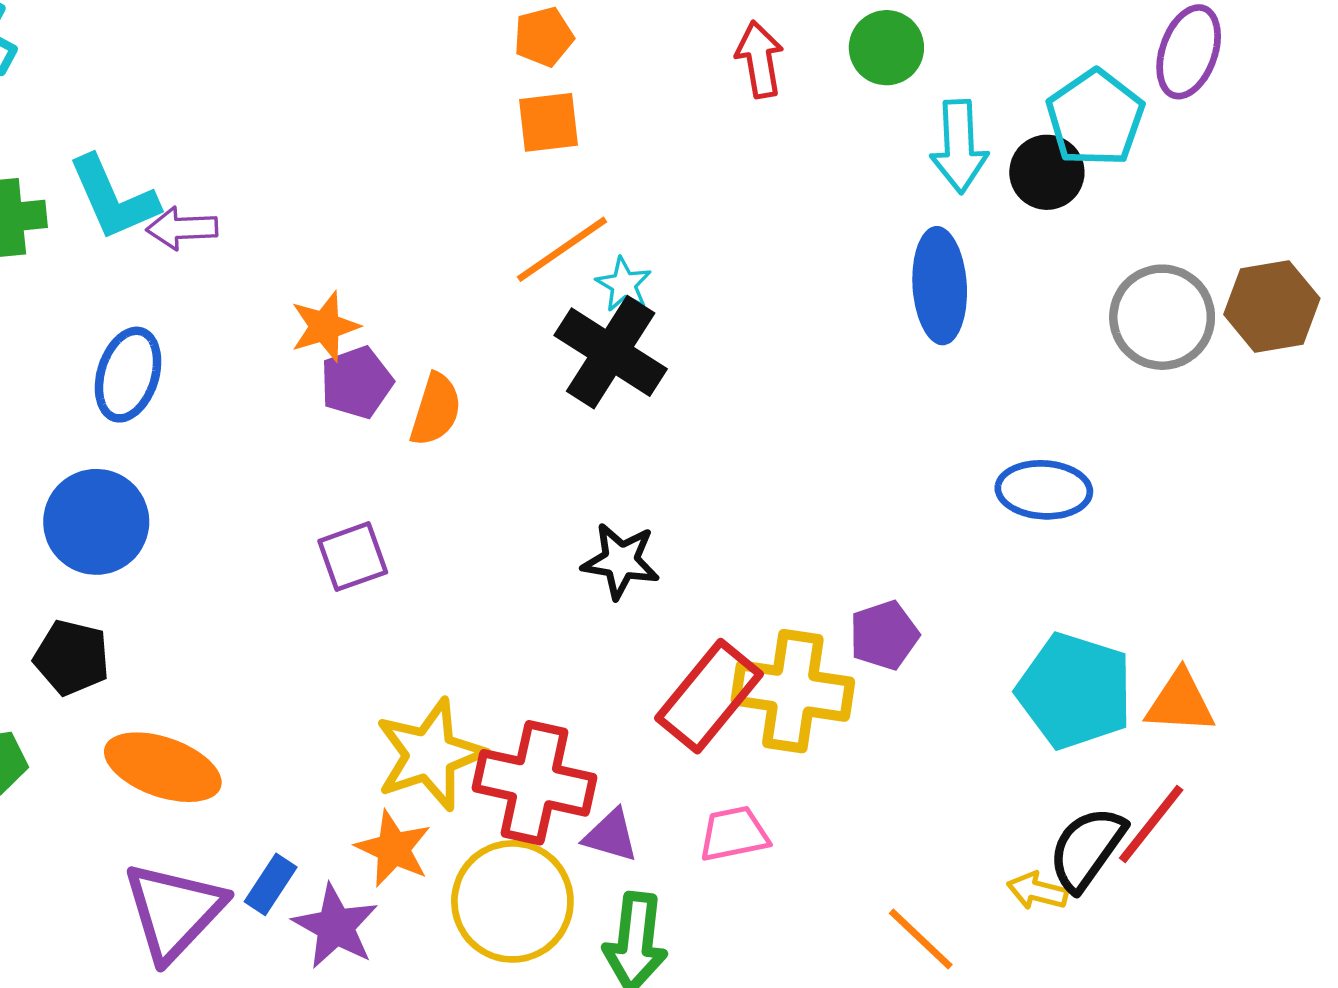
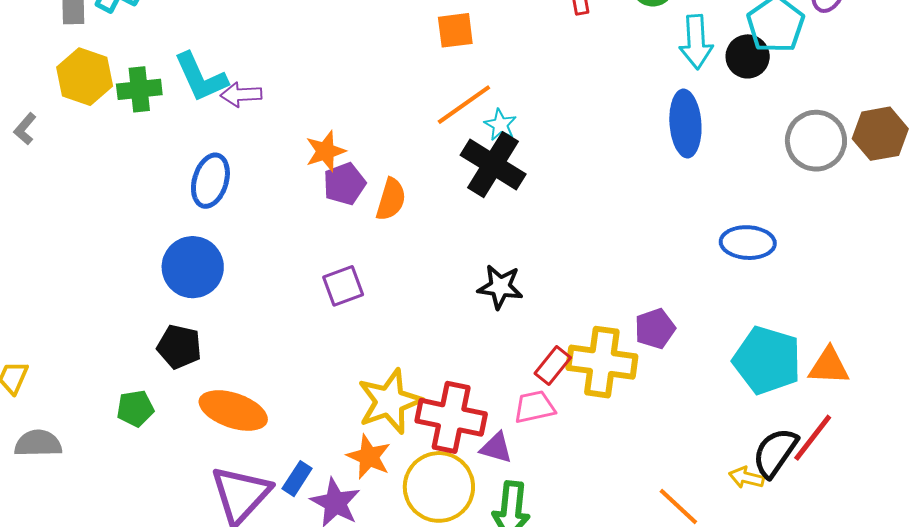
red rectangle: (709, 696) -> (553, 365), size x0.6
pink trapezoid: (734, 834) -> (534, 407), moved

